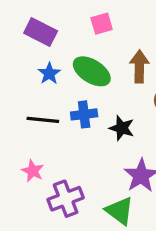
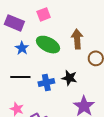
pink square: (102, 24) -> (44, 14), moved
blue cross: (84, 114) -> (46, 83), moved

